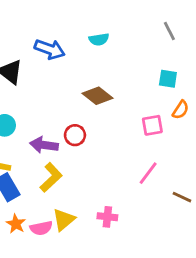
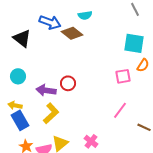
cyan square: (168, 79) -> (134, 43), size x1.5
brown diamond: (97, 96) -> (72, 33), moved
pink cross: (107, 217) -> (91, 141), turned 32

